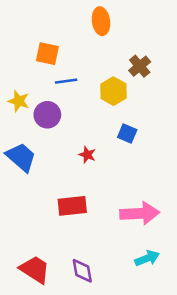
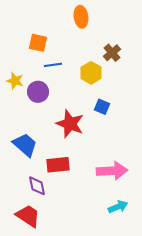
red star: (87, 155) -> (70, 124), size x2.0
blue trapezoid: (21, 157) -> (25, 145), moved
purple diamond: (82, 271) -> (37, 186), moved

